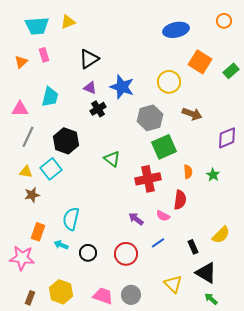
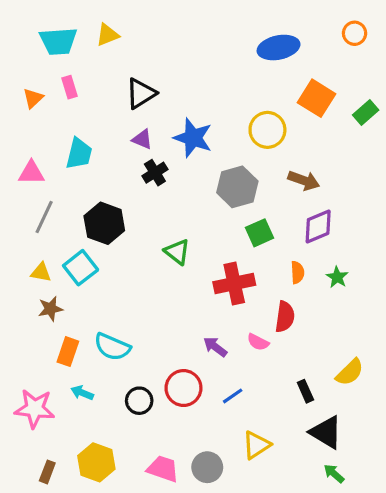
purple diamond: (227, 138) -> (318, 226), moved
green square: (164, 147) -> (260, 233), size x0.7
cyan semicircle: (71, 219) -> (112, 347), turned -80
orange rectangle: (38, 232) -> (68, 352), moved
blue line: (158, 243) -> (233, 396), moved
cyan arrow: (61, 245) -> (82, 393), moved
red circle: (126, 254) -> (183, 388), moved
yellow triangle: (173, 284) -> (256, 445), moved, turned 42

